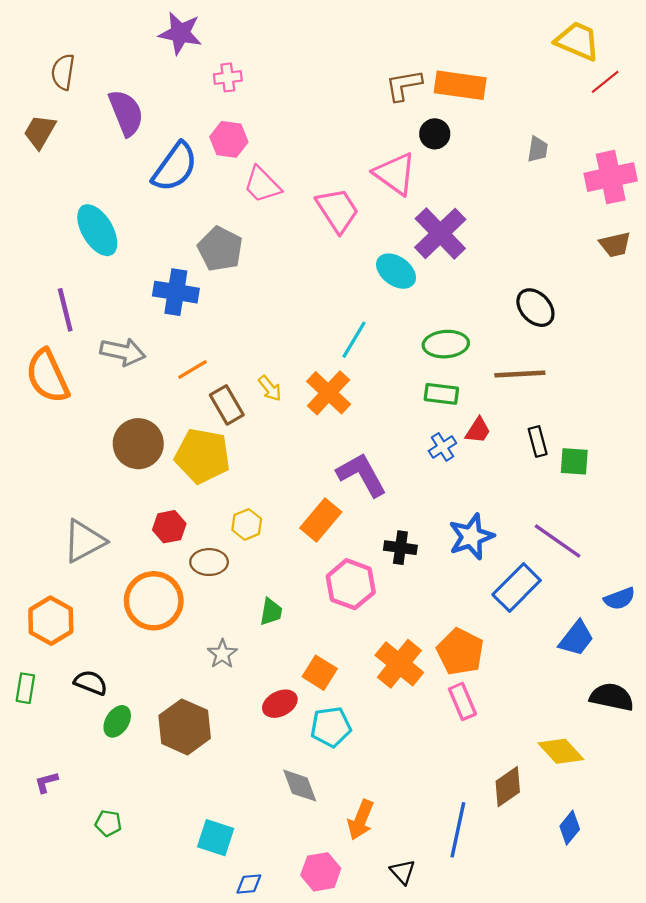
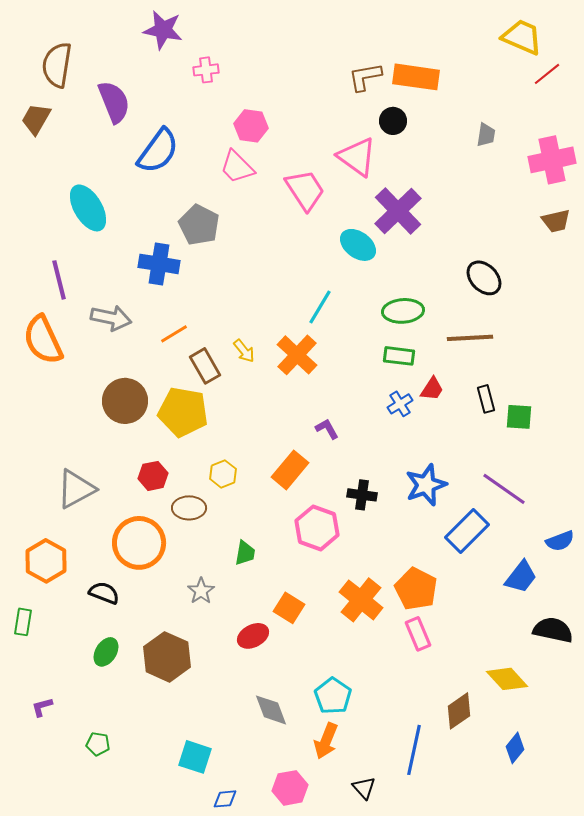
brown semicircle: (63, 72) -> (57, 65), size x1.4
pink hexagon: (229, 139) -> (251, 126), moved
purple L-shape: (362, 475) -> (327, 429), size x0.5
black semicircle: (91, 683) -> (104, 593), moved
cyan pentagon: (331, 727) -> (333, 696), moved, turned -30

